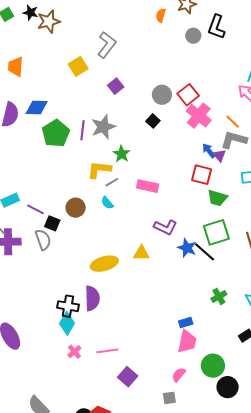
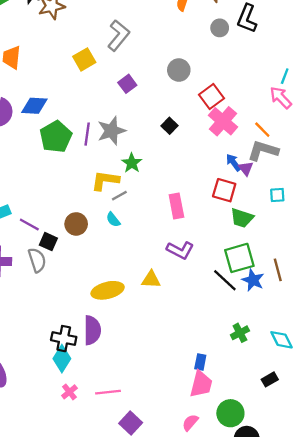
gray circle: (162, 95) -> (179, 70), moved
pink rectangle: (148, 186) -> (176, 206), moved, turned 65
blue star: (187, 248) -> (253, 280), moved
blue rectangle: (186, 323) -> (200, 362), turned -64

